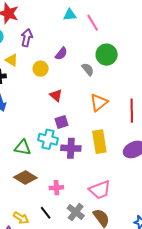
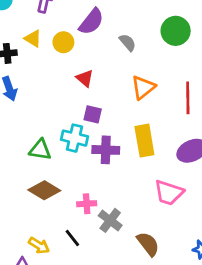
purple semicircle: (61, 54) -> (91, 22), size x1.5
green circle: (107, 55) -> (176, 31), moved
yellow triangle: (12, 60) -> (33, 38), moved
purple square: (61, 122) -> (93, 114), turned 32
pink trapezoid: (100, 190) -> (169, 193), moved, turned 40
gray cross: (76, 212) -> (110, 220), moved

